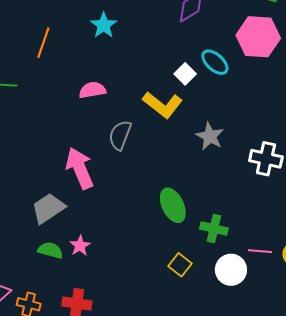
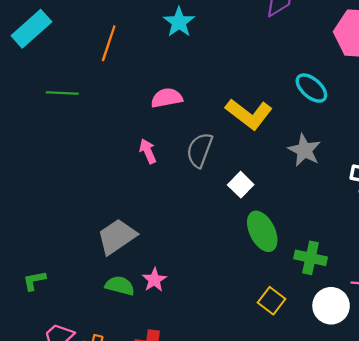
cyan ellipse: (215, 62) -> (311, 88), moved
white square: (185, 74) -> (241, 185), moved
pink arrow: (80, 168) -> (148, 151), moved, size x0.5

